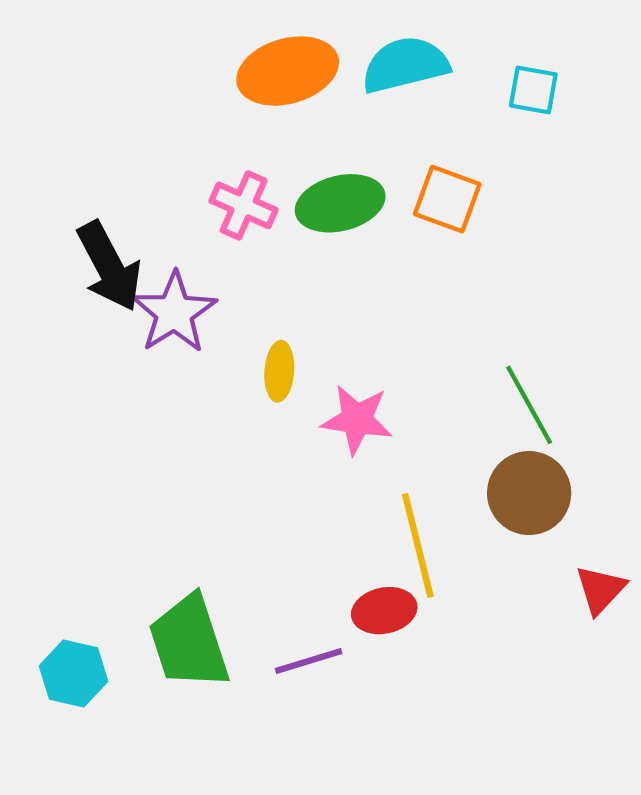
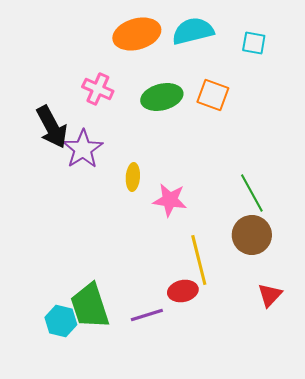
pink cross: (244, 205) -> (98, 89), moved
red triangle: (600, 590) -> (270, 295), moved
cyan hexagon: (73, 674) -> (61, 321), moved

